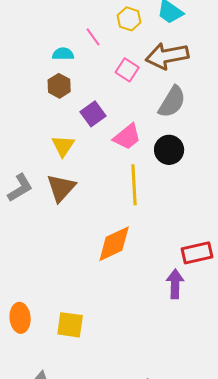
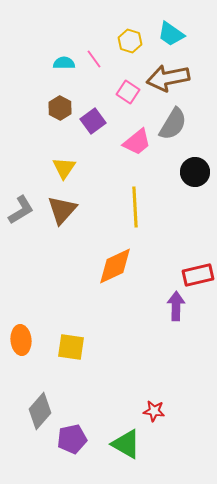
cyan semicircle: (63, 54) -> (64, 63), moved
purple square: (93, 114) -> (93, 121), moved
pink trapezoid: (127, 137) -> (137, 142), moved
black circle: (169, 150) -> (195, 172), moved

